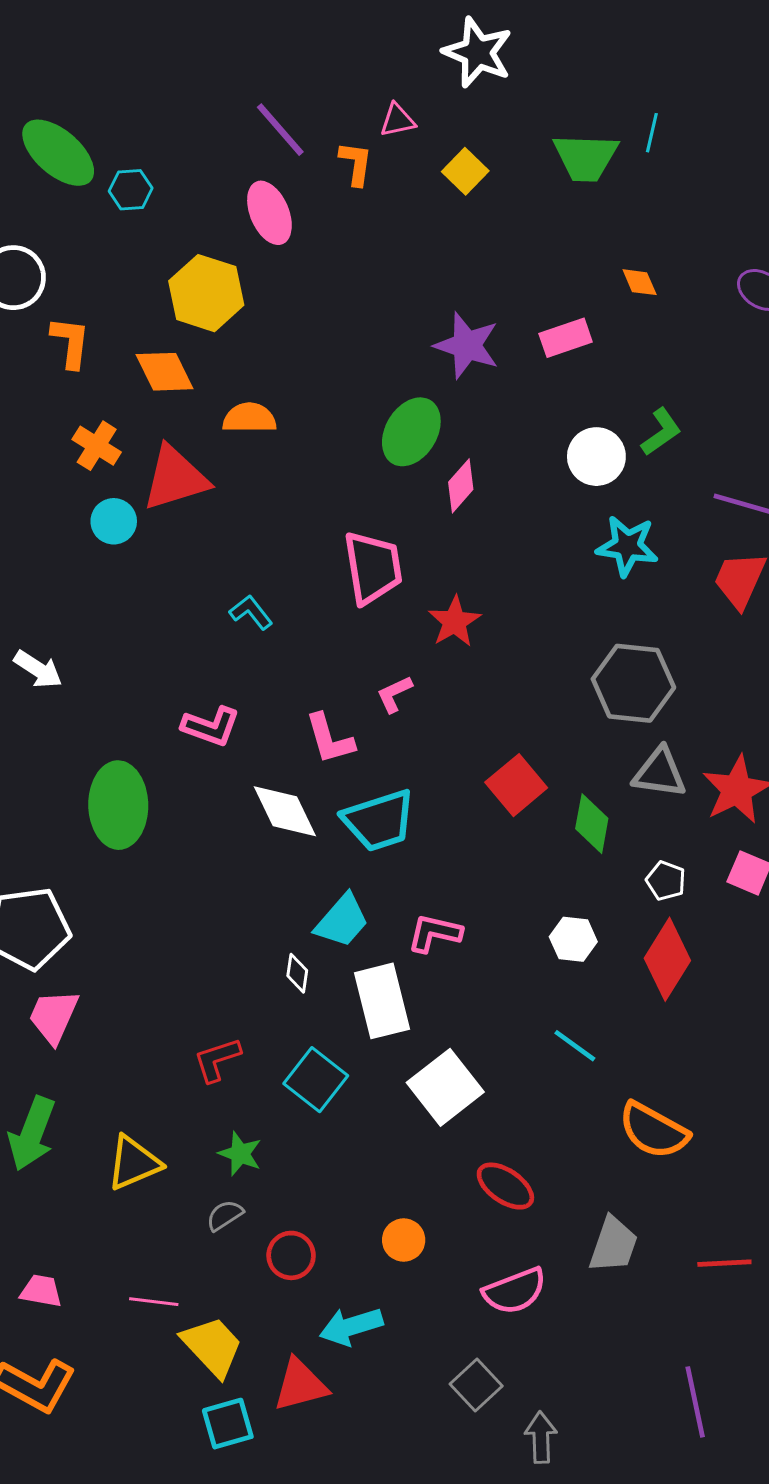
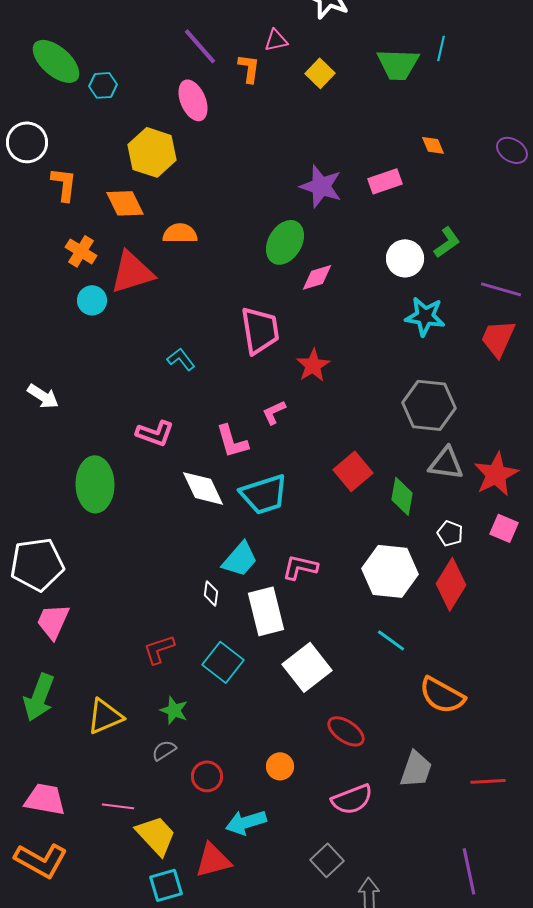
pink diamond: (461, 486) -> (317, 277), turned 32
white hexagon: (573, 939) -> (390, 571), size x1.8
pink trapezoid: (41, 1291) -> (45, 799), size x1.5

